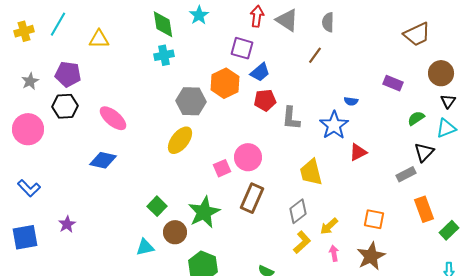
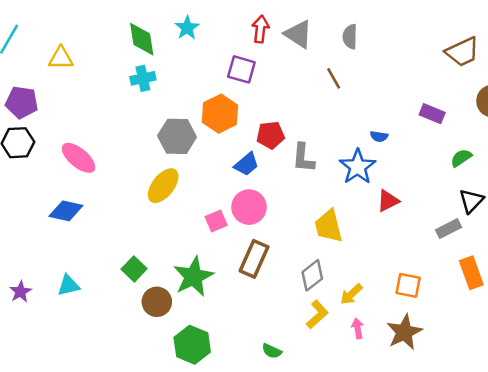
brown line: (315, 55) -> (334, 78), turned -66
blue trapezoid: (260, 72) -> (246, 164), moved
cyan triangle: (145, 247) -> (68, 285), moved

